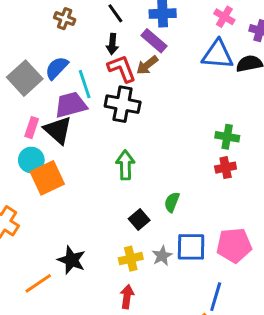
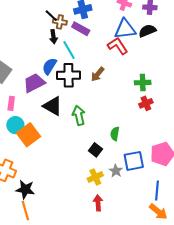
brown cross: (65, 19) -> (60, 22), moved
brown arrow: (147, 65) -> (98, 74), moved
blue semicircle: (57, 68) -> (49, 66), moved
red L-shape: (122, 69) -> (118, 46), moved
cyan line: (85, 84) -> (69, 50), moved
black triangle: (58, 130) -> (53, 106), moved
black star: (72, 260) -> (25, 189), moved
orange line: (38, 283) -> (25, 210), moved, turned -60

